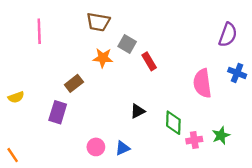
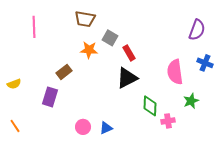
black triangle: (138, 111) -> (127, 78), moved, size x1.6
green star: (221, 135) -> (191, 101), moved
orange line: (13, 155) -> (15, 126), moved

